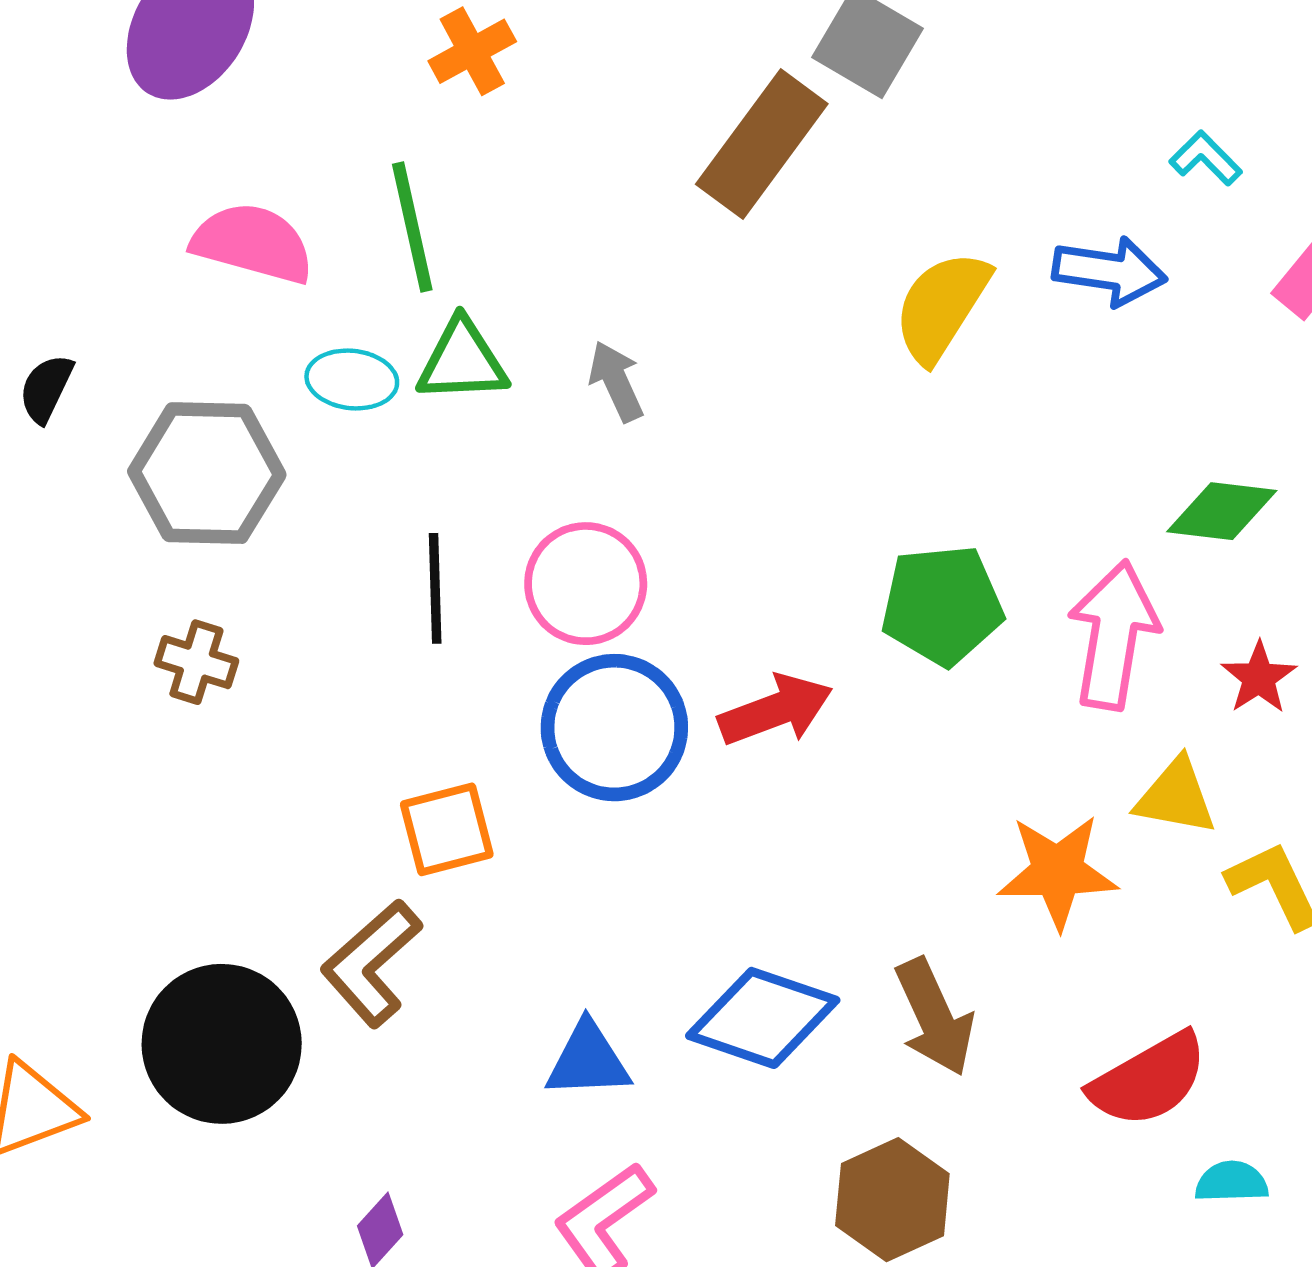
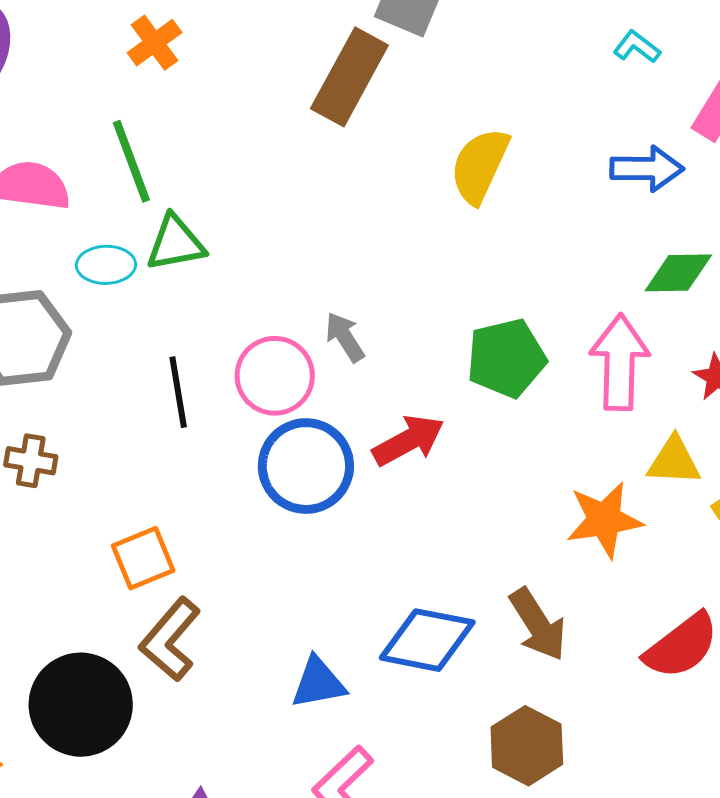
blue arrow: (1109, 271) -> (647, 169), moved
gray arrow: (616, 381) -> (345, 337), moved
orange square: (447, 829) -> (143, 558), moved

